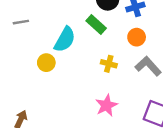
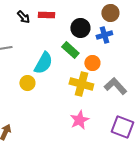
orange circle: (137, 37) -> (92, 63), moved
yellow cross: (109, 64) -> (81, 84), size x1.6

